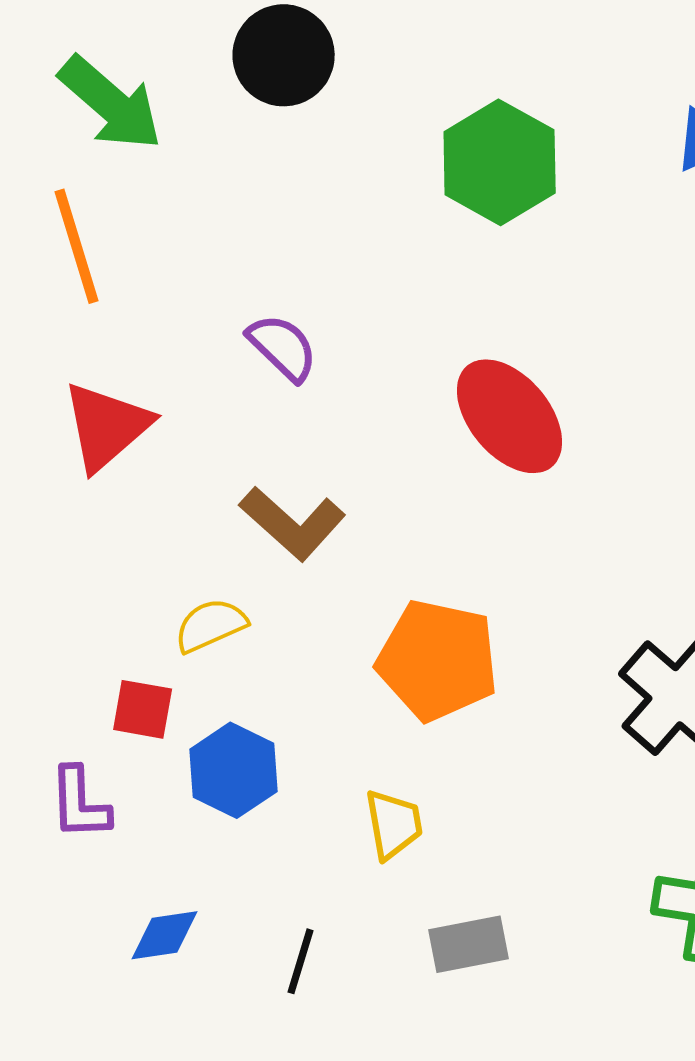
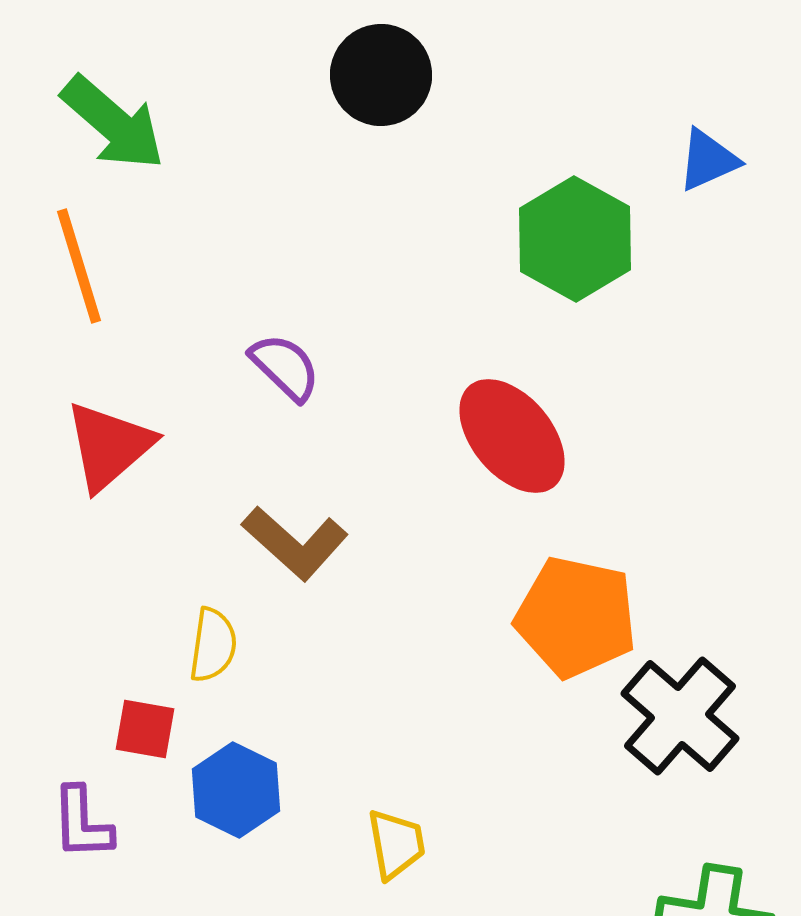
black circle: (284, 55) -> (381, 75), moved
green hexagon: (500, 162) -> (575, 239), moved
yellow semicircle: (211, 625) -> (213, 645), turned 122
orange pentagon: (438, 660) -> (576, 617), moved

